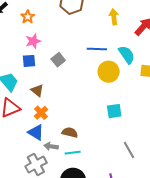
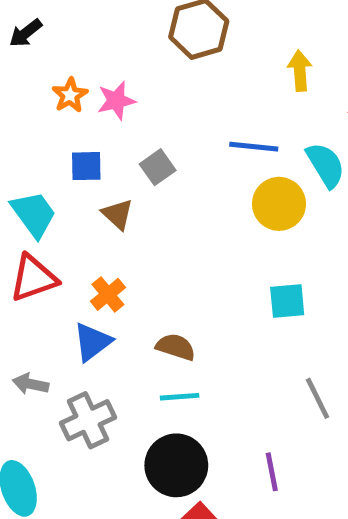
orange star: (28, 17) -> (70, 95), moved
pink star: (33, 41) -> (116, 101), moved
brown triangle: (37, 90) -> (117, 214), moved
blue triangle: (36, 132) -> (92, 342), turned 48
gray arrow: (51, 146) -> (31, 384), moved

